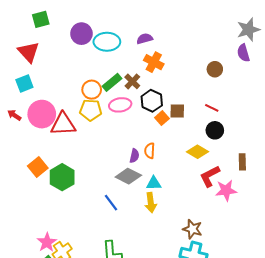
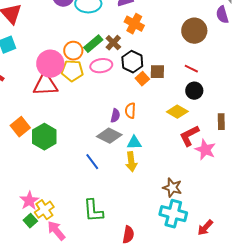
brown circle: (215, 69) -> (194, 31), size x1.6
pink circle: (42, 114) -> (50, 64), moved
pink star: (226, 190) -> (205, 150), turned 30

